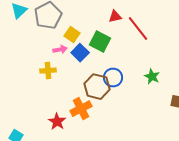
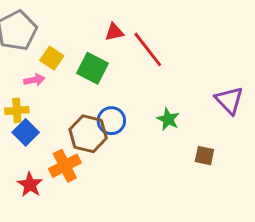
blue square: (80, 53) -> (26, 132), moved

